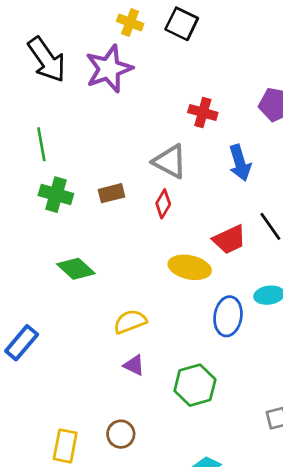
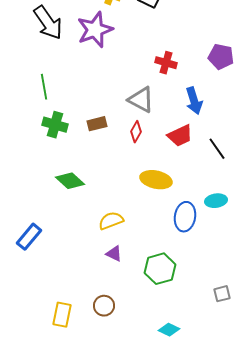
red trapezoid: (229, 240) -> (180, 136), moved

